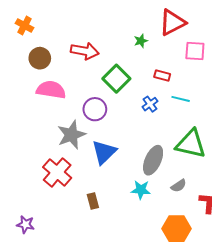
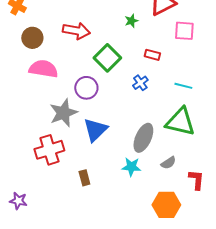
cyan line: (181, 99) -> (183, 86), moved
red cross: (57, 172) -> (49, 150), turned 32

